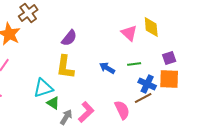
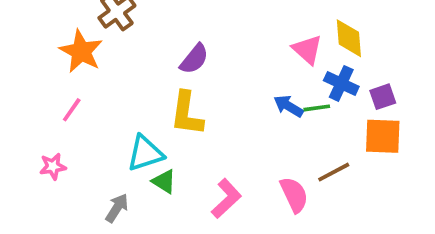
blue arrow: (107, 68) -> (288, 106), moved
blue cross: (147, 84) -> (341, 83), moved
gray arrow: (66, 117) -> (117, 208), moved

